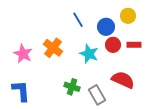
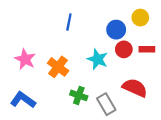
blue line: (78, 20) -> (69, 22), moved, turned 42
orange cross: (53, 48) -> (58, 67), moved
blue L-shape: (21, 91) -> (23, 100), turned -50

